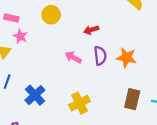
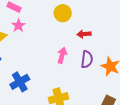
yellow circle: (51, 15) -> (63, 13), moved
pink arrow: (73, 57) -> (62, 55), turned 63

